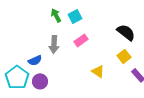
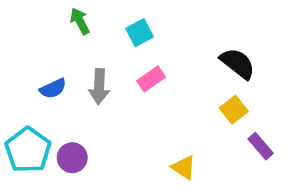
green arrow: (56, 15) -> (80, 21), moved
blue semicircle: (35, 60) -> (53, 88), moved
yellow triangle: (98, 71) -> (184, 167), moved

